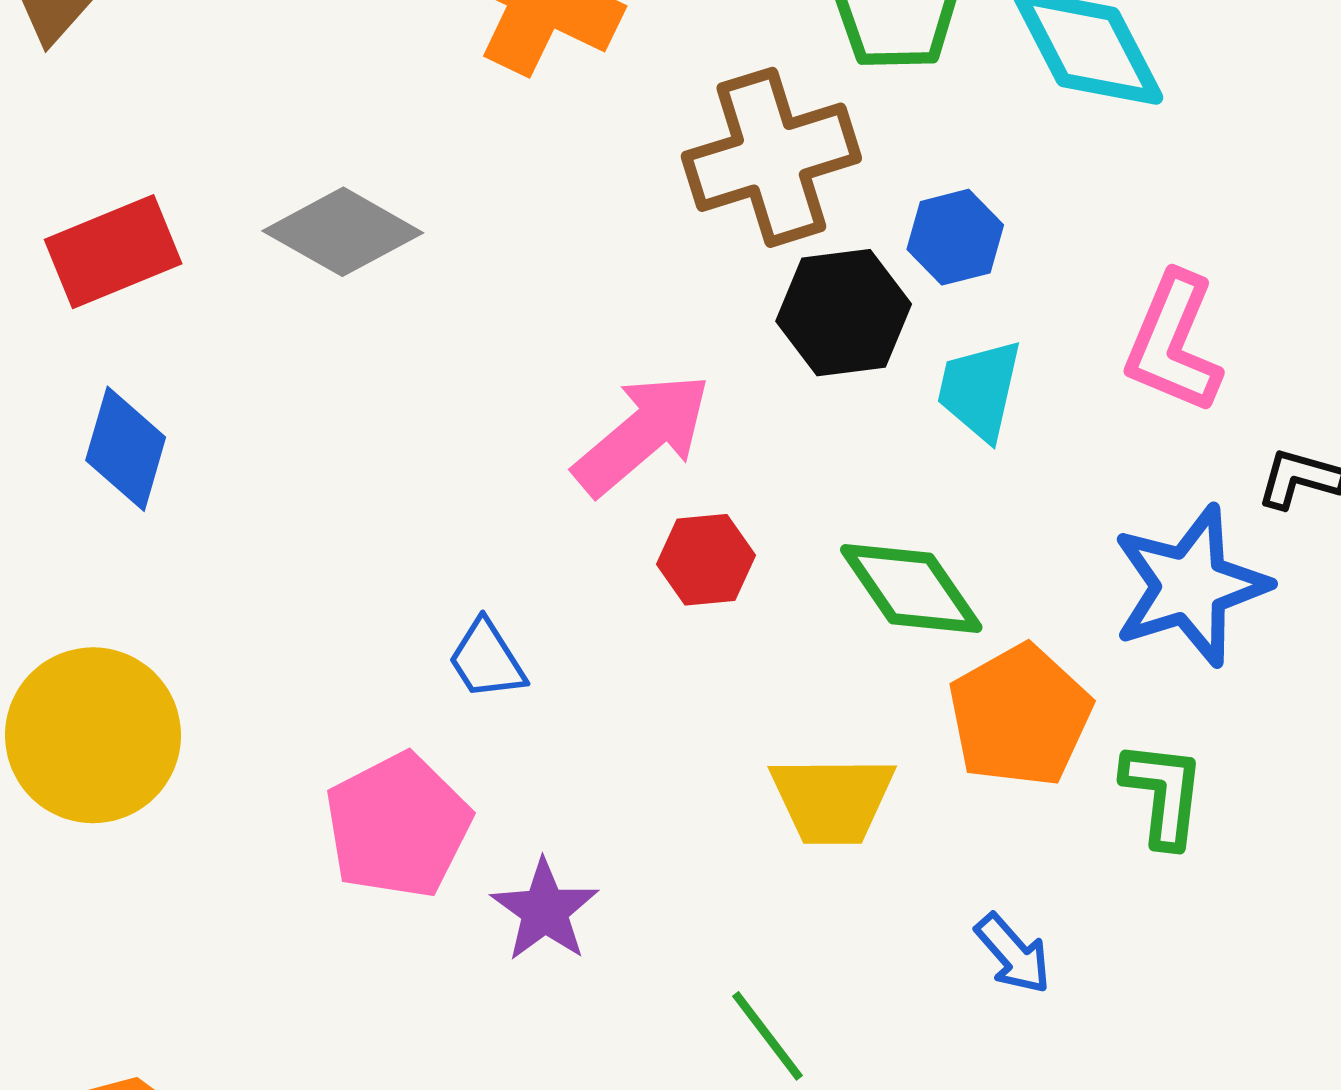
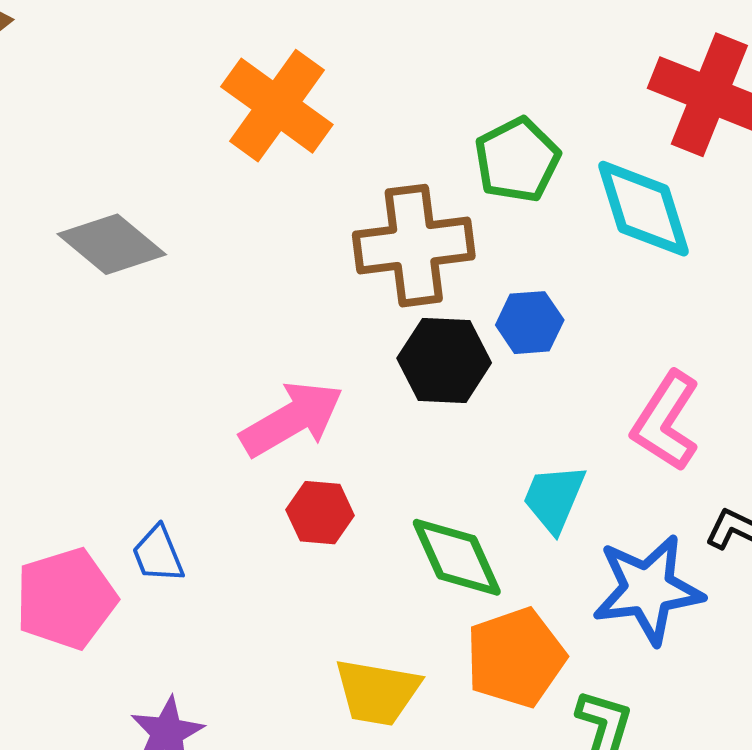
cyan trapezoid: (980, 390) -> (554, 498), moved
pink pentagon: (398, 826) -> (66, 599), moved

